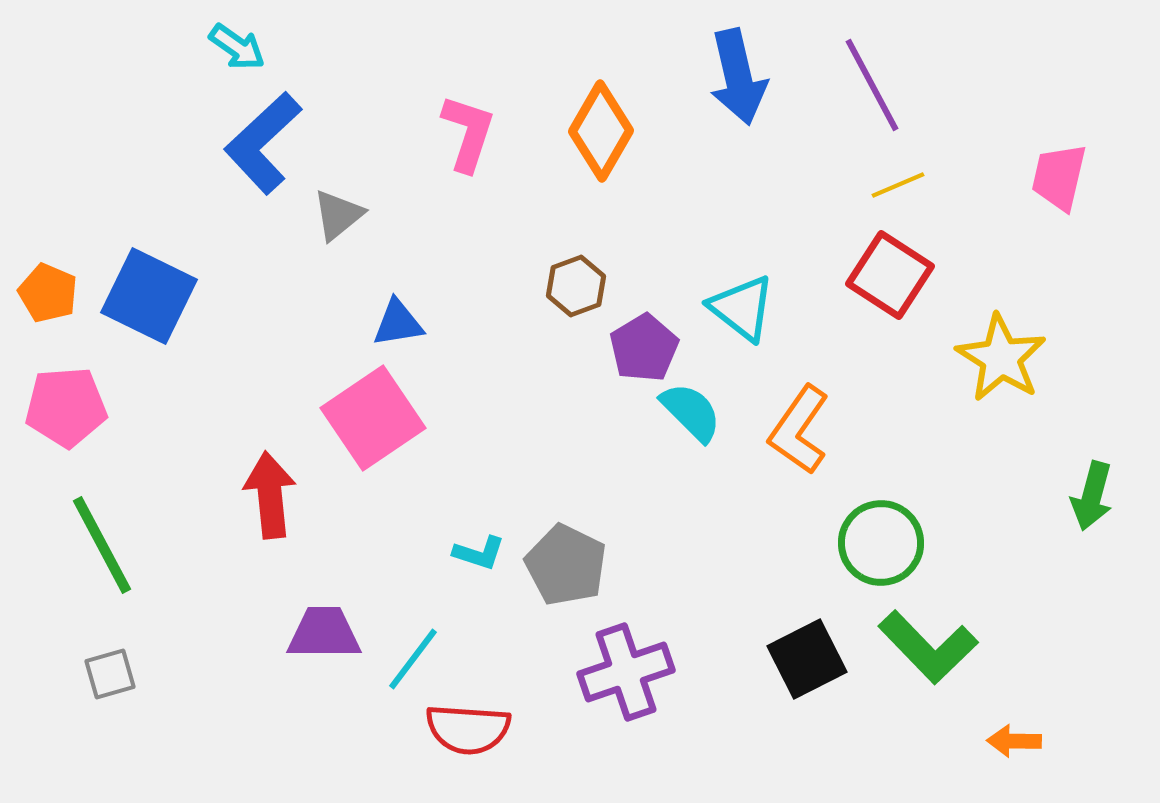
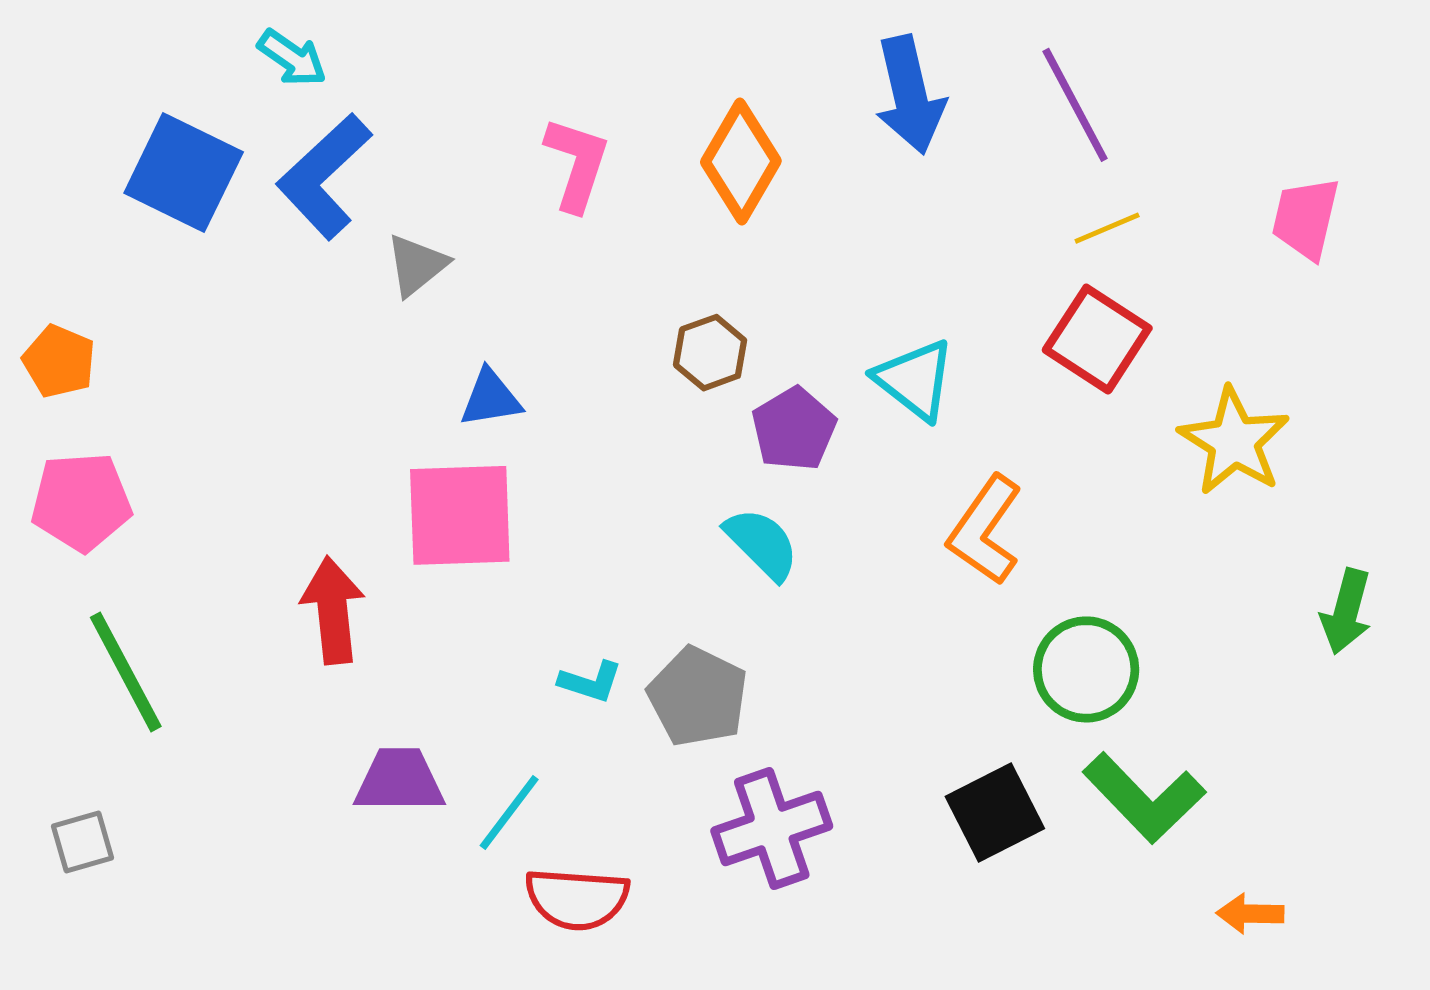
blue square: (149, 296) -> (184, 173), moved
cyan semicircle: (691, 412) -> (762, 544), moved
pink square: (373, 418) -> (460, 515), turned 32
gray square: (110, 674) -> (83, 842), moved

